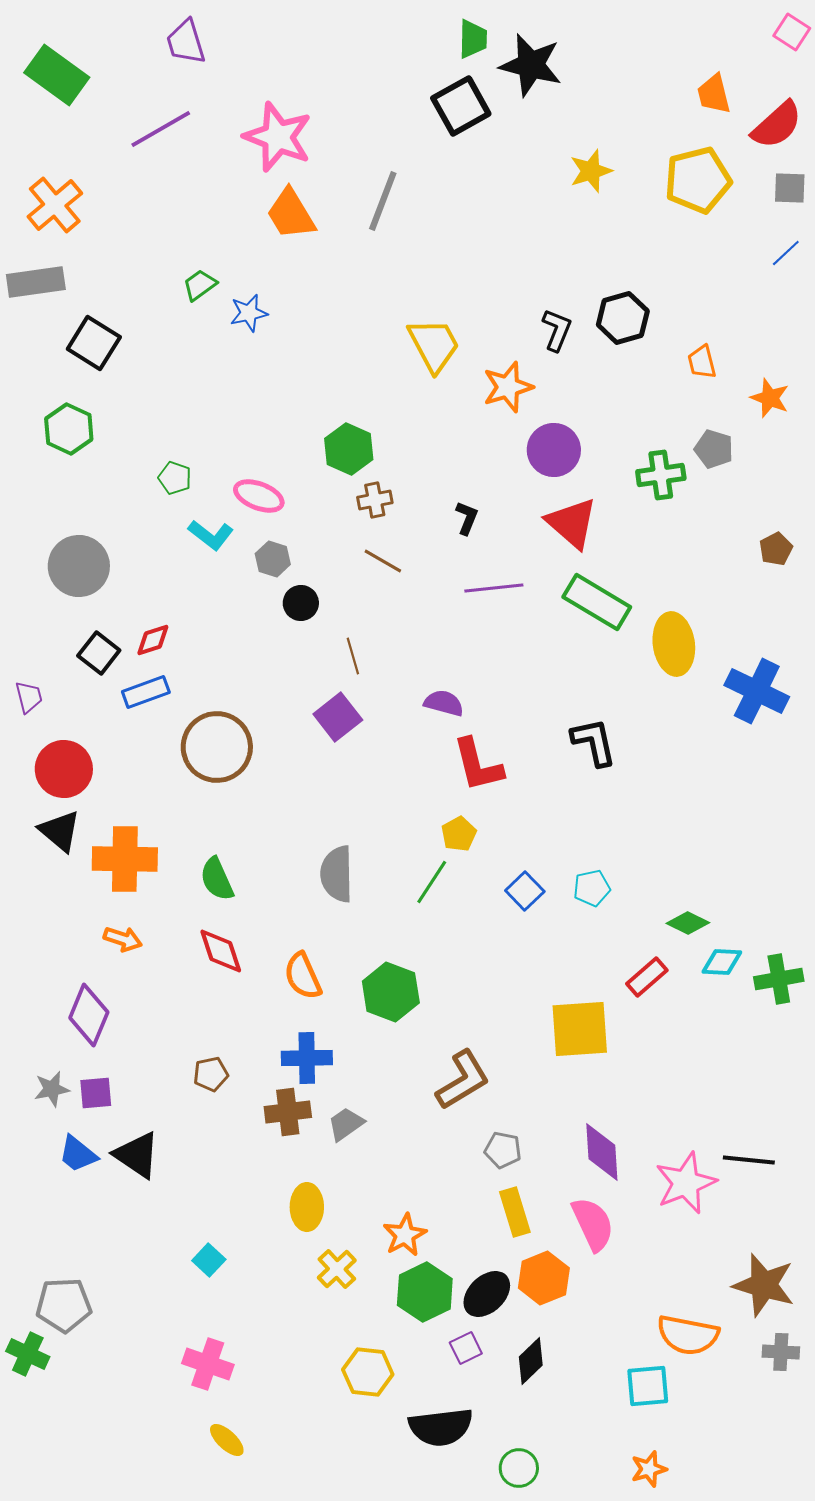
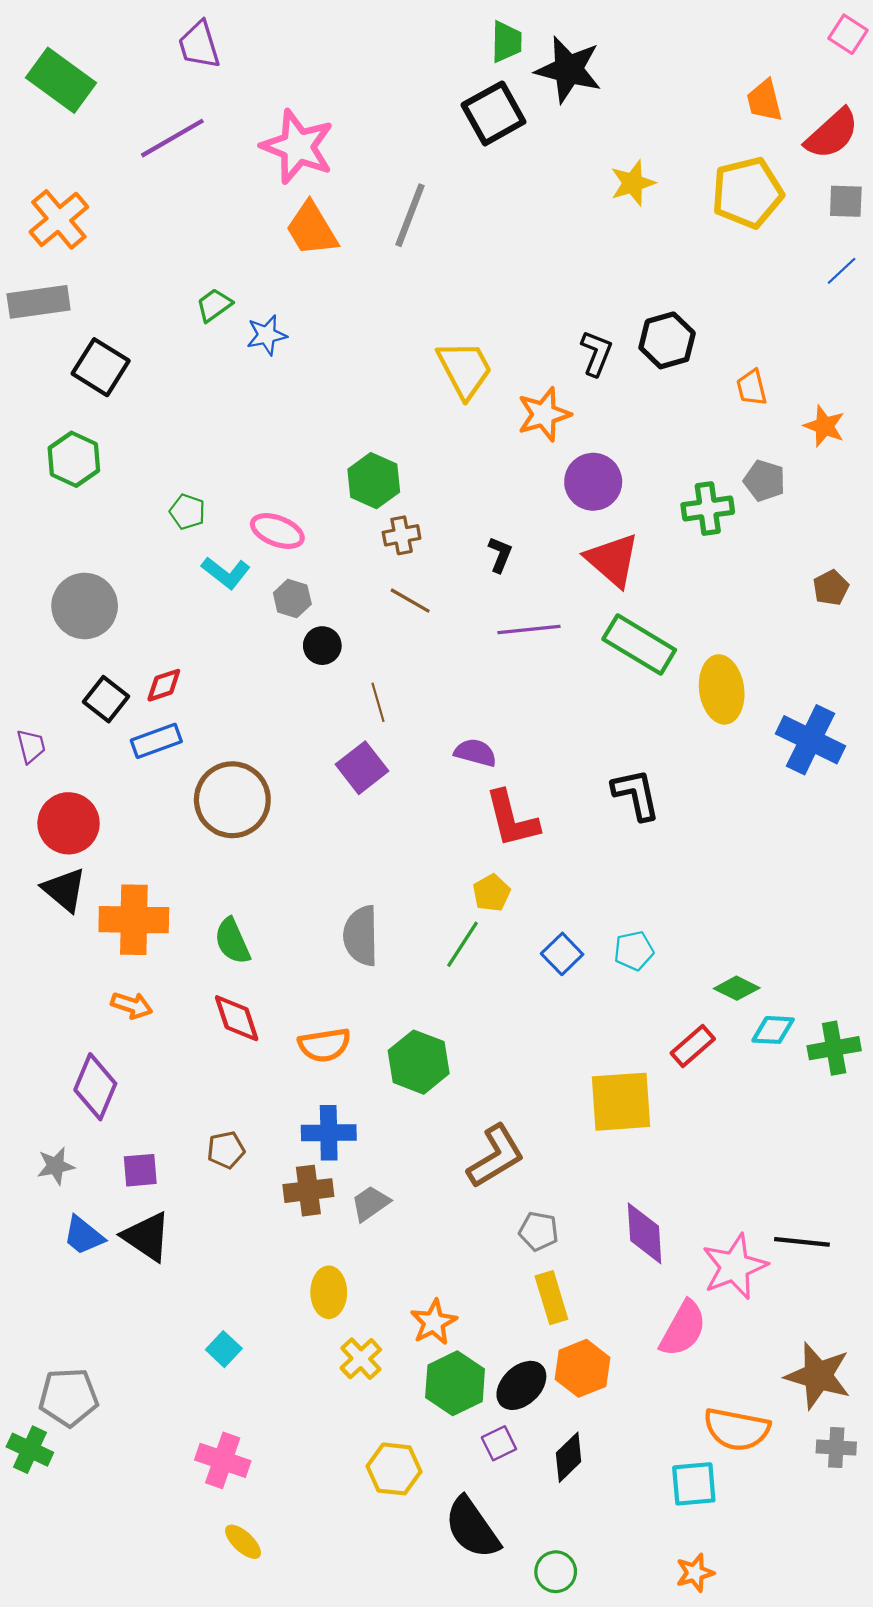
orange semicircle: (303, 976) -> (324, 1045), turned -75
purple square: (96, 1093) -> (140, 1170), moved
pink semicircle: (593, 1224) -> (683, 1329), moved, turned 54
black semicircle: (441, 1427) -> (472, 1528), turned 62

